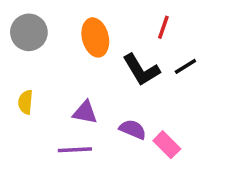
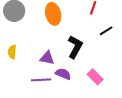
black L-shape: (141, 70) -> (75, 47), moved, turned -120
purple semicircle: (133, 129) -> (63, 74), moved

